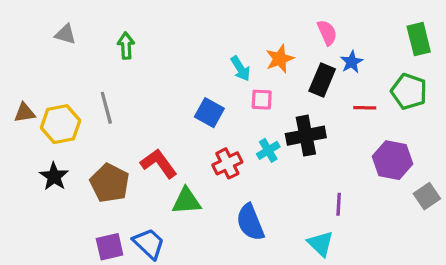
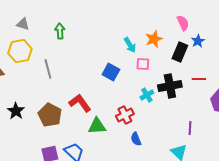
red line: (365, 108) -> (199, 79), moved
yellow hexagon: (61, 124) -> (20, 51), moved
red cross: (227, 163) -> (125, 115), moved
blue semicircle: (250, 222) -> (136, 139), size x0.6

